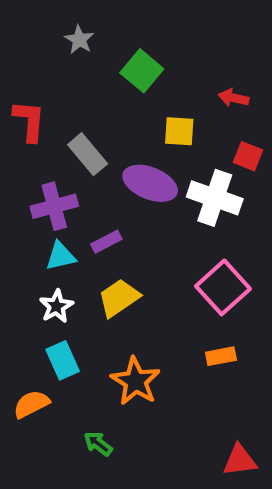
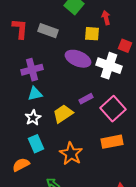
red arrow: (233, 98) -> (106, 18), moved, turned 64
gray rectangle: (88, 154) -> (48, 31), moved, turned -30
purple rectangle: (106, 242) -> (86, 99), moved
orange rectangle: (221, 356) -> (112, 142), size x1.5

